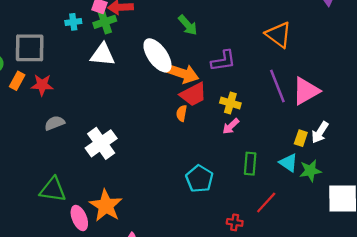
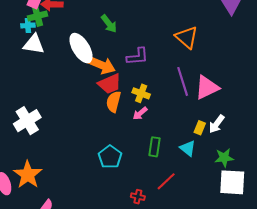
cyan cross: (73, 22) -> (28, 25), moved
orange semicircle: (182, 113) -> (113, 102), moved, size x1.5
green star: (310, 171) -> (224, 158), moved

